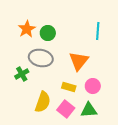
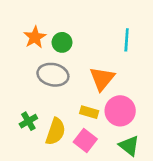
green cross: (22, 74) -> (28, 121), moved
pink circle: (93, 86) -> (120, 111), size x1.5
green triangle: (89, 110) -> (129, 146), moved, turned 42

